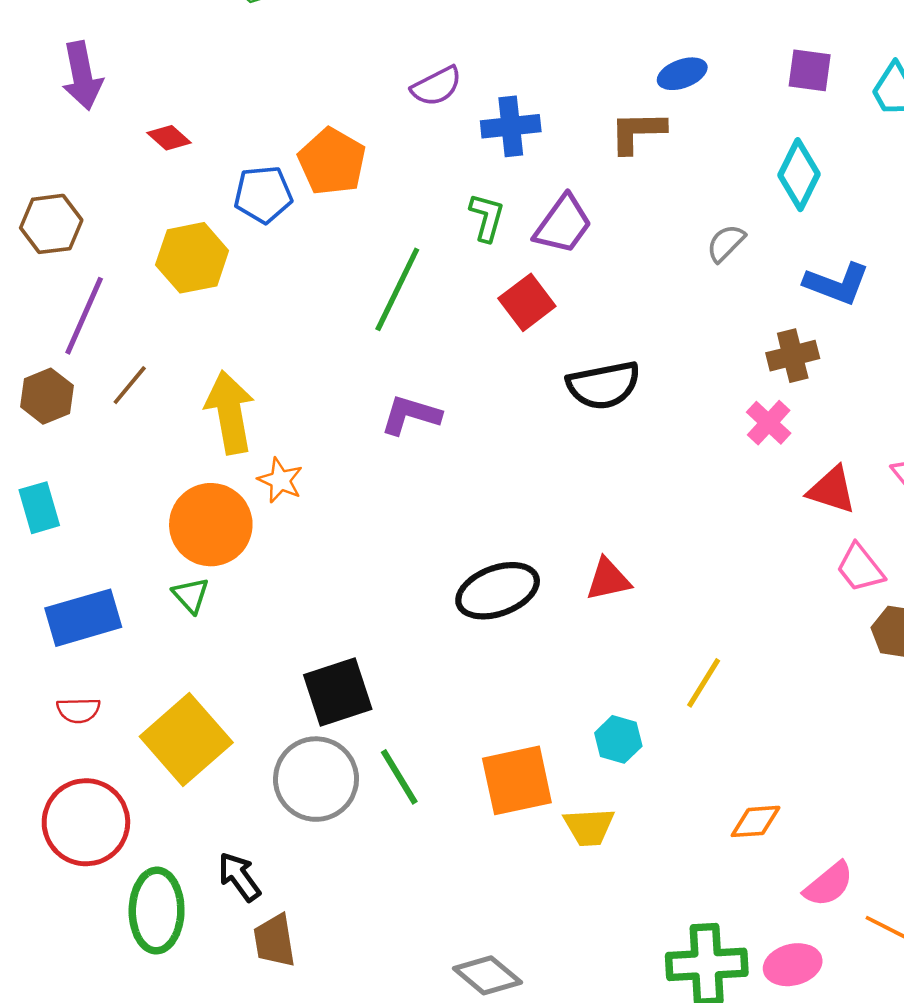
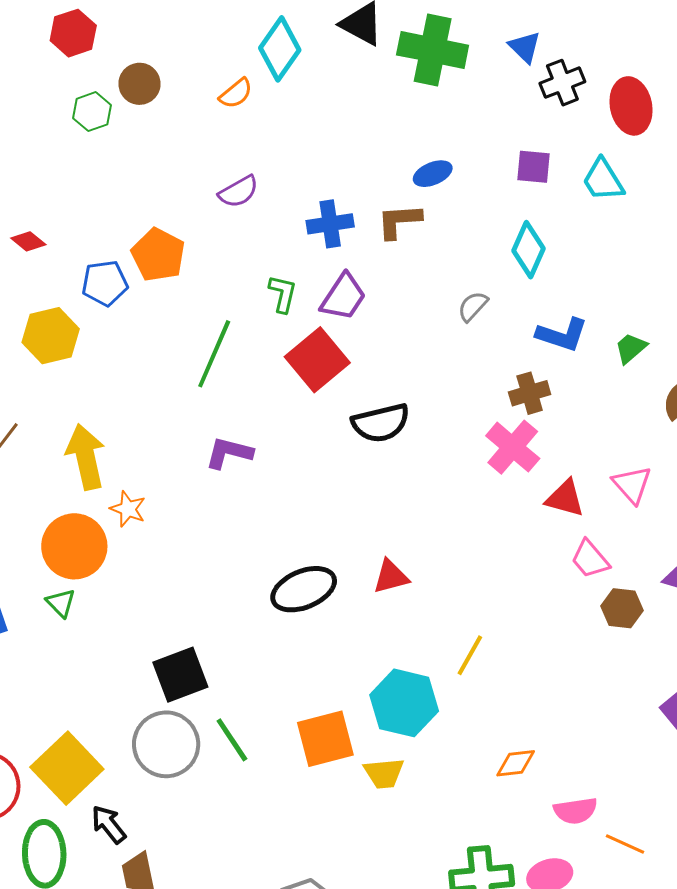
blue cross: (511, 126) -> (330, 224), moved
red square: (527, 302) -> (317, 360), size x1.4
pink cross: (769, 423) -> (513, 447), size x1.5
cyan hexagon: (618, 739) -> (404, 703), size x1.8
yellow square: (186, 740) -> (67, 768), moved
pink semicircle: (829, 884) -> (576, 811), turned 33

